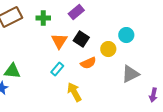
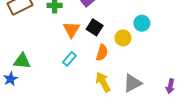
orange semicircle: (88, 63) -> (102, 53), turned -49
gray triangle: (130, 74) -> (132, 83), moved
yellow arrow: (74, 92) -> (103, 82), moved

